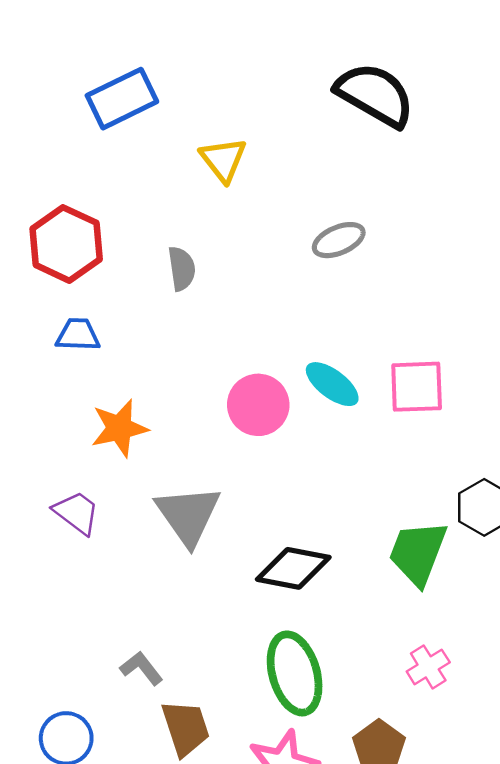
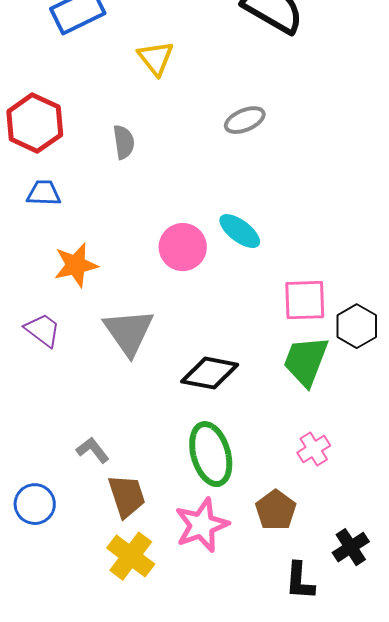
pink square: (417, 387) -> (305, 300), moved

